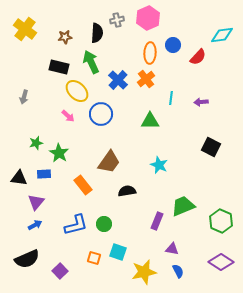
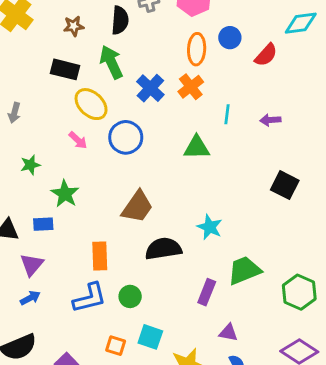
green star: (36, 143) -> (30, 165), moved
cyan star: (159, 165) -> (210, 227), moved
orange rectangle: (83, 185) -> (100, 256), moved, turned 36
black semicircle: (127, 191) -> (163, 249), size x1.4

